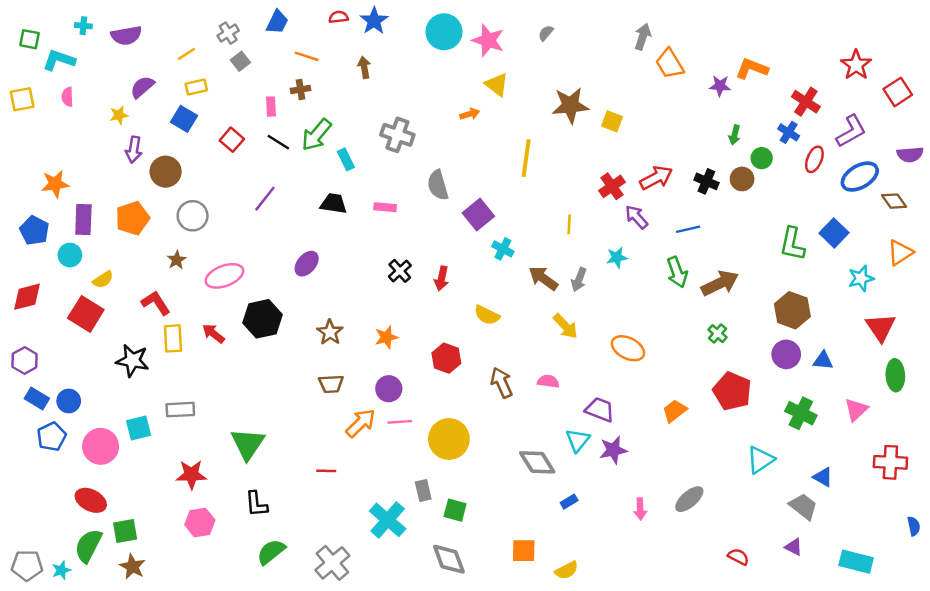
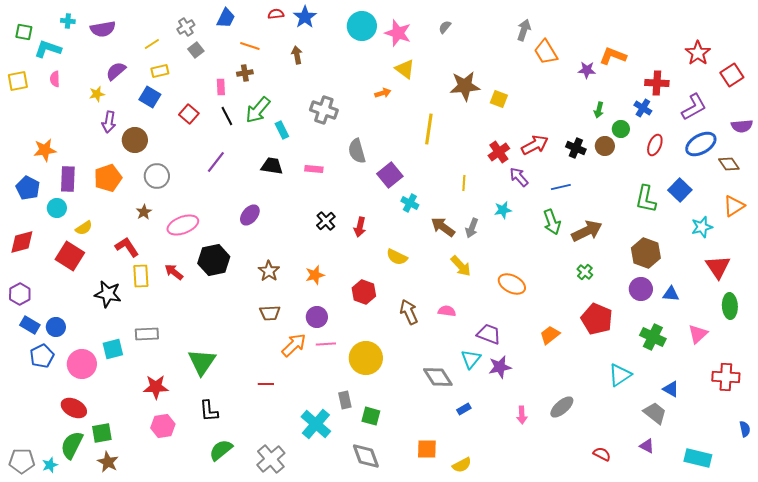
red cross: (806, 102) -> (657, 83), turned -30
black line: (278, 142) -> (227, 116), turned 30
red ellipse: (814, 159) -> (655, 145), moved

